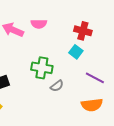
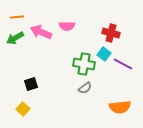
green cross: (42, 68) -> (84, 64), moved
purple line: (95, 78) -> (123, 64), moved

